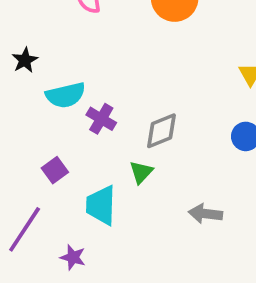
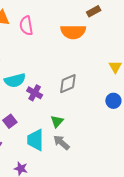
gray diamond: (161, 131) -> (68, 84), moved
gray arrow: (205, 214) -> (61, 143), moved, turned 36

